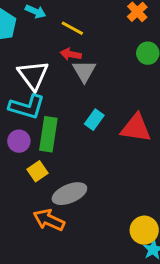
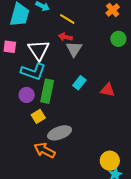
red triangle: (136, 128) -> (108, 90), size x0.7

